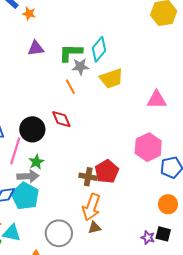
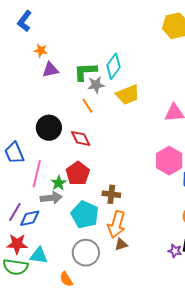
orange star: (29, 14) -> (41, 50), moved
black circle: (32, 129) -> (49, 128), moved
red pentagon: (107, 171) -> (78, 173), moved
cyan pentagon: (25, 196) -> (85, 215), moved

